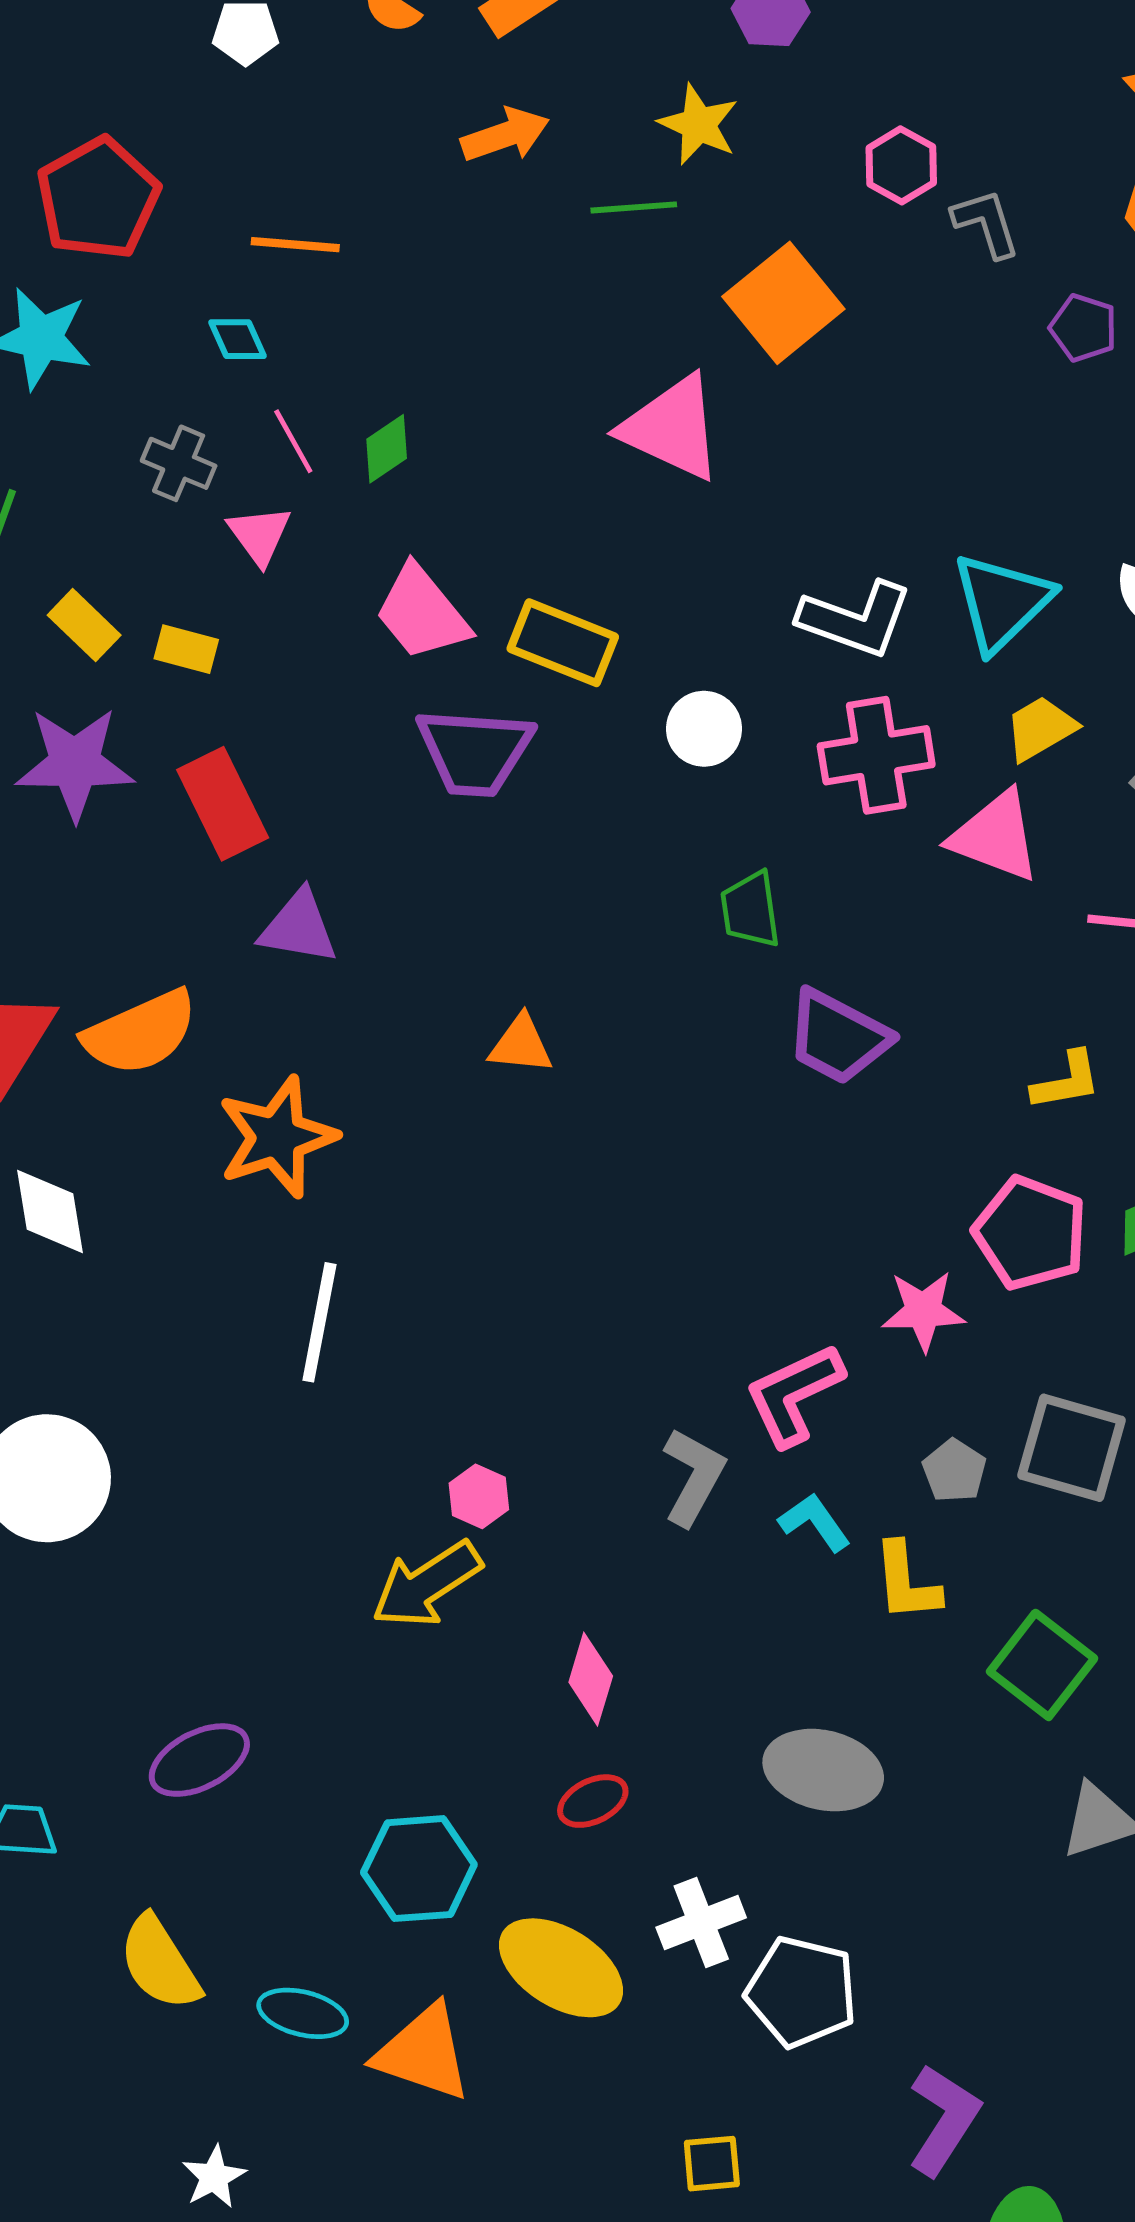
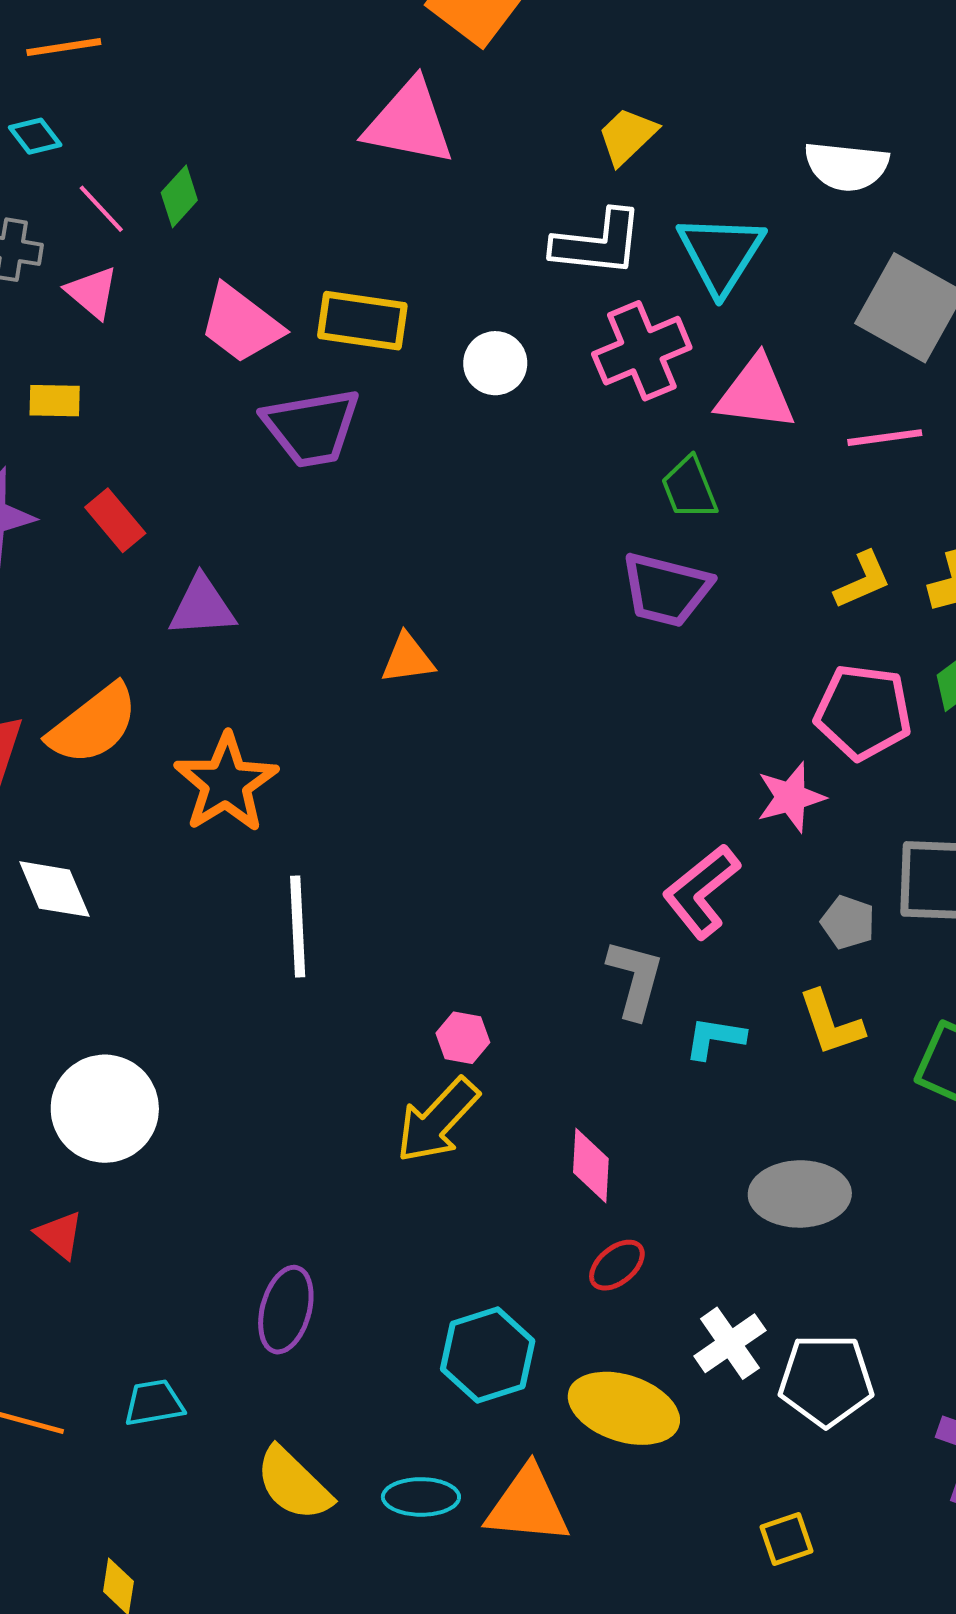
cyan triangle: (1002, 602) -> (721, 254), moved
yellow trapezoid: (1040, 728) -> (627, 136), moved
red rectangle: (223, 804) -> (115, 520), size x0.7
green trapezoid: (750, 910) -> (689, 488), moved
cyan L-shape: (815, 1522) -> (715, 1038), moved, turned -32
purple ellipse: (199, 1760) -> (286, 1310), turned -34

